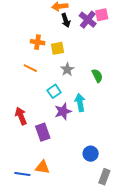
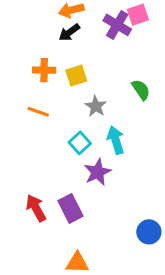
black arrow: (66, 20) -> (69, 32), moved, turned 80
green semicircle: (97, 76) -> (141, 90), moved
cyan arrow: (80, 103) -> (116, 140), moved
red arrow: (21, 116) -> (36, 208), moved

